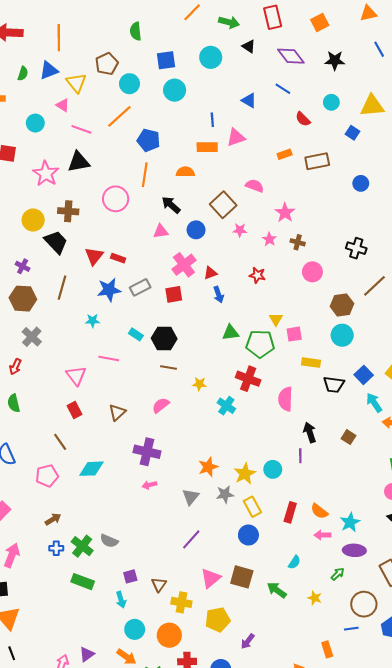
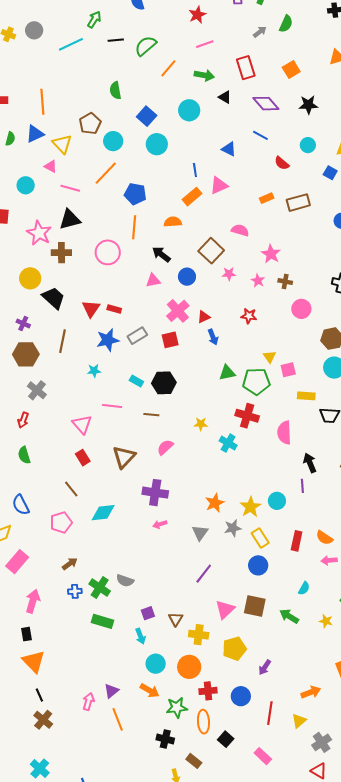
blue square: (166, 60) -> (147, 116), turned -36
orange rectangle: (207, 147) -> (192, 197), turned -36
brown cross: (68, 211) -> (61, 253), moved
brown line: (168, 367) -> (151, 415), moved
brown triangle: (117, 412) -> (124, 457), size x1.4

